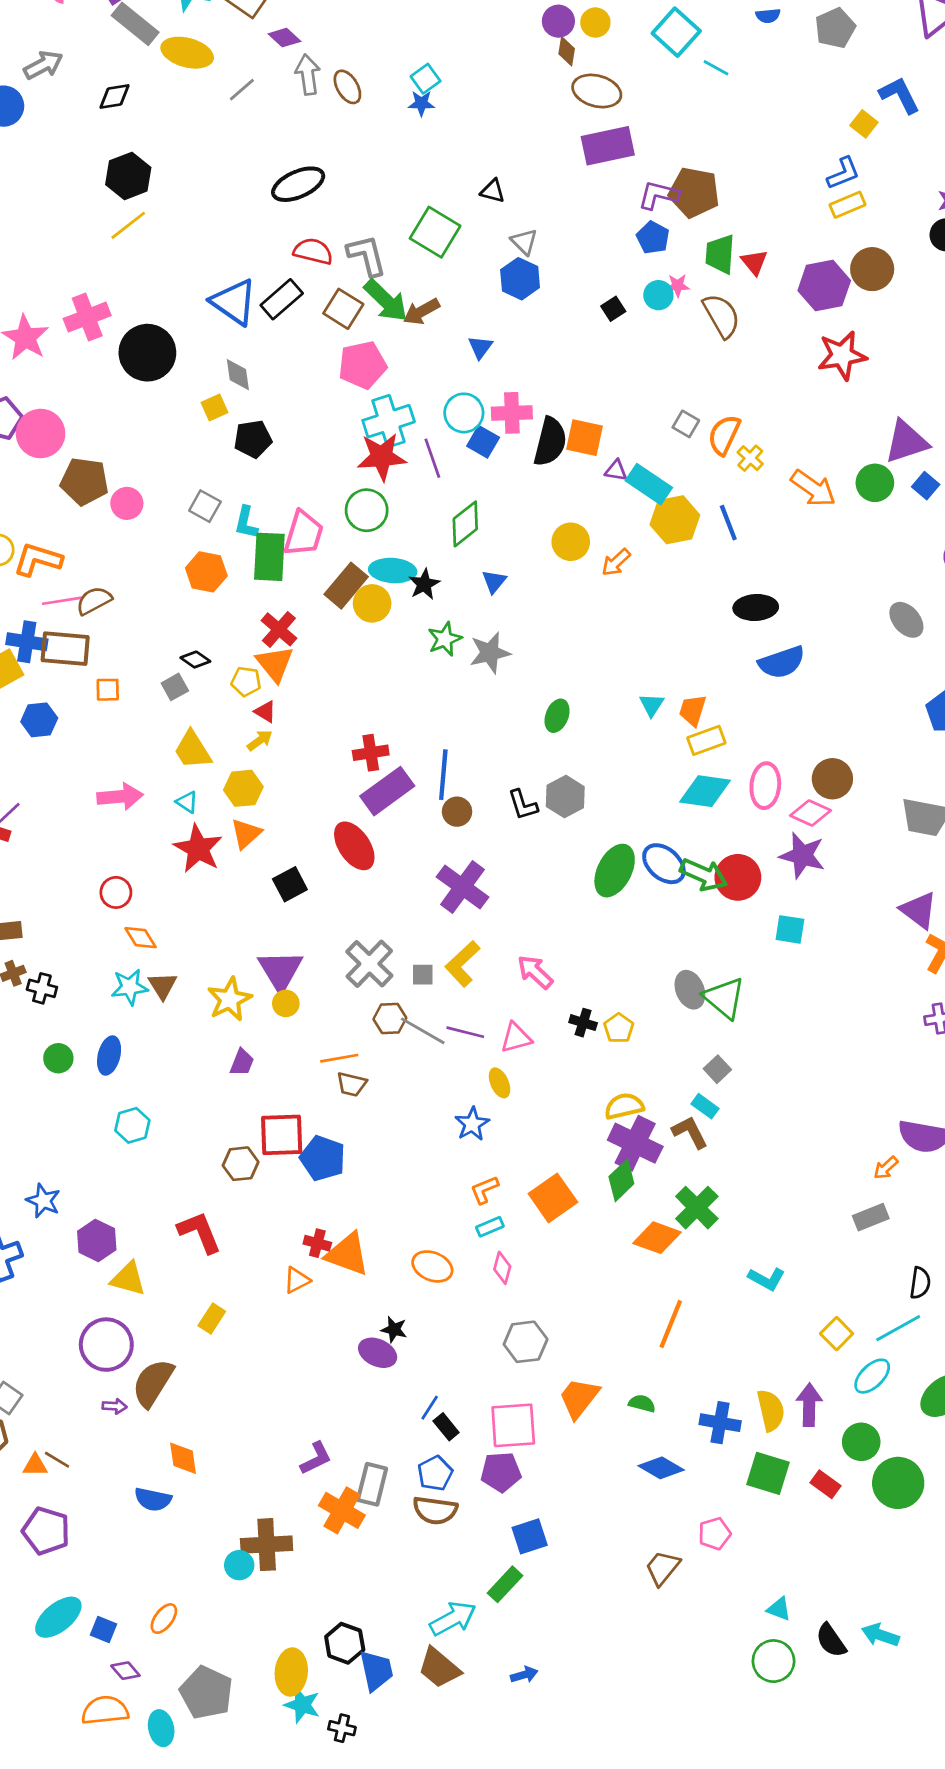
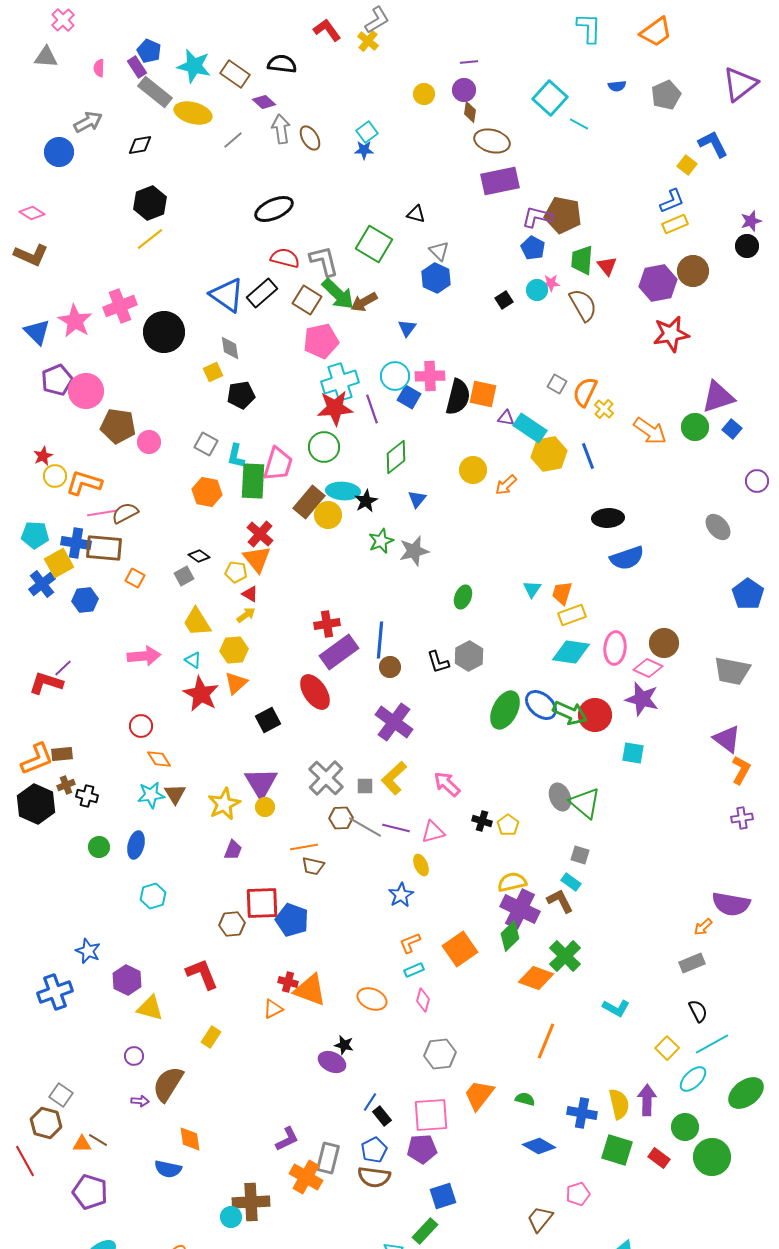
yellow circle: (595, 23) -> (424, 94), moved
orange square: (108, 690) -> (135, 578), turned 30
gray square: (717, 1069) -> (580, 855), turned -30
black semicircle: (920, 1283) -> (698, 1011), moved, turned -35
purple circle: (106, 1345) -> (134, 1056), size x0.5

